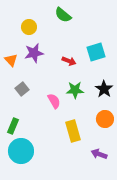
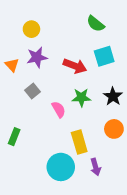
green semicircle: (63, 15) -> (96, 24), moved
red arrow: (69, 61) -> (75, 66), size x1.5
gray square: (22, 89) -> (33, 91), moved
cyan circle: (21, 151) -> (61, 167), moved
purple arrow: (99, 154) -> (96, 167), moved, turned -126

